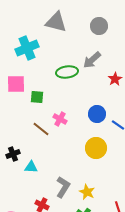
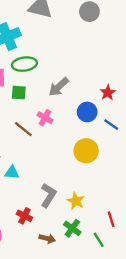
gray arrow: (92, 60) -> (59, 87), moved
green ellipse: (67, 72) -> (24, 64), moved
red star: (115, 79) -> (108, 93), moved

